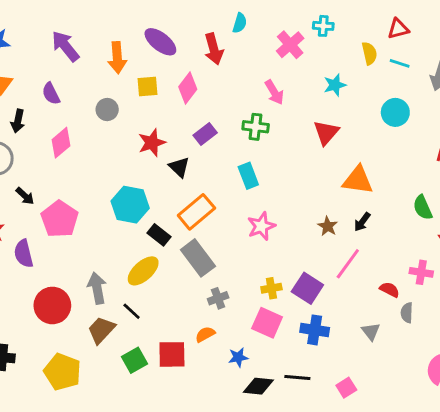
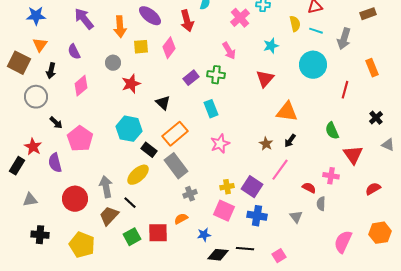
cyan circle: (395, 112) -> (313, 65), size x1.4
purple rectangle: (205, 134) -> (191, 78), moved
red star: (152, 143) -> (131, 84), moved

